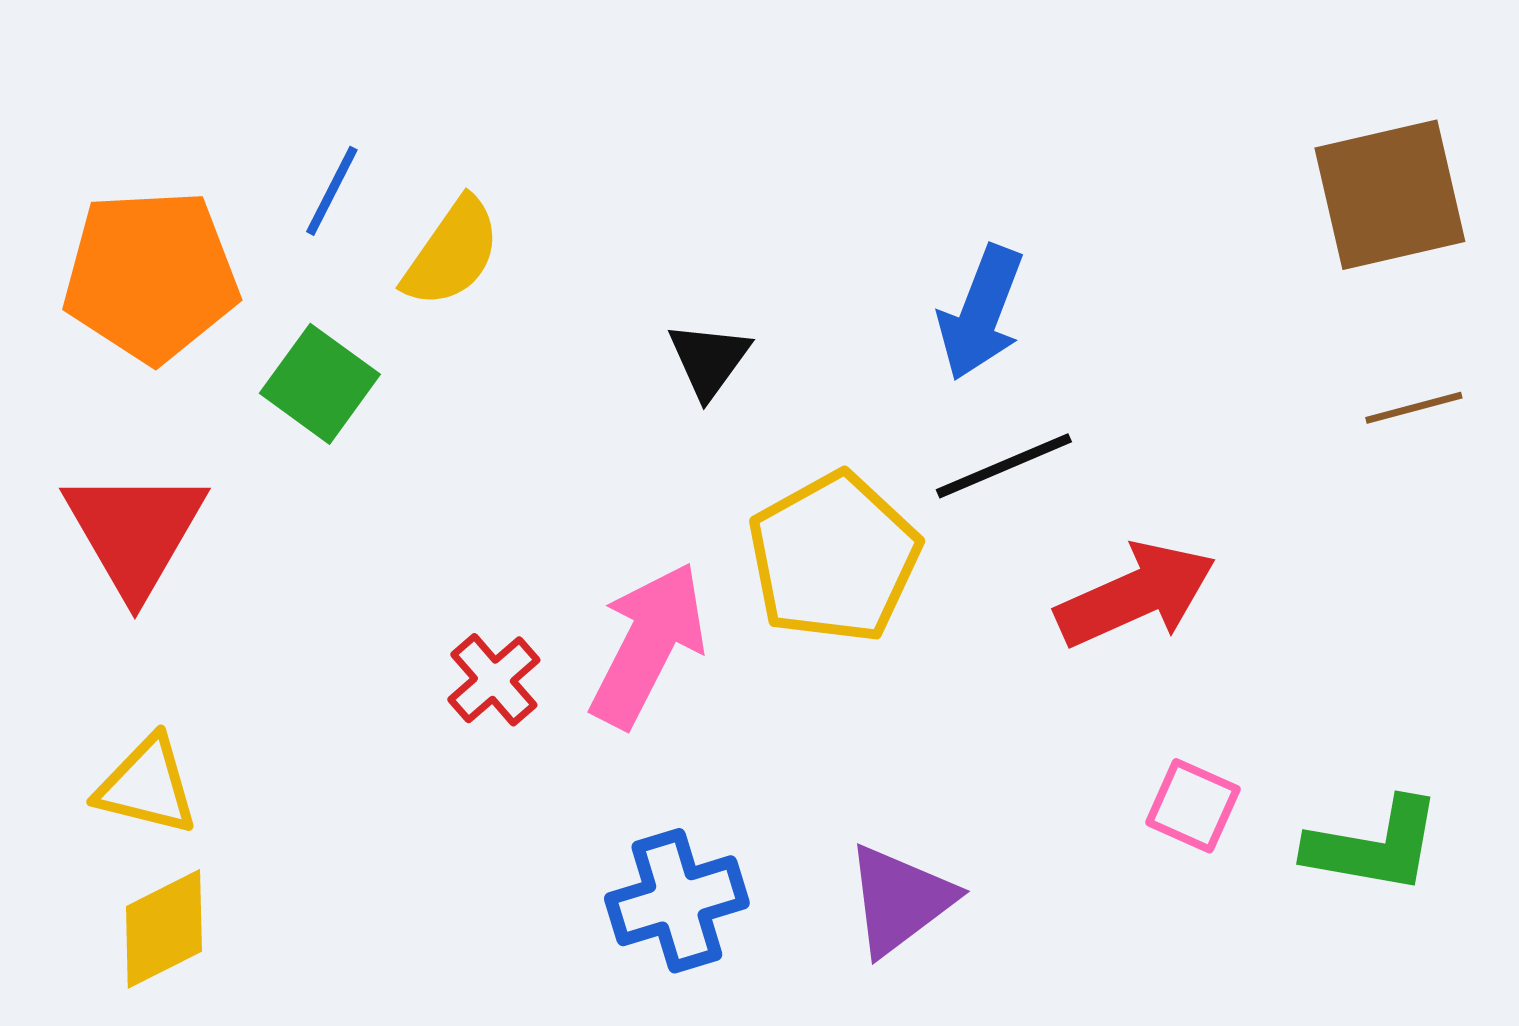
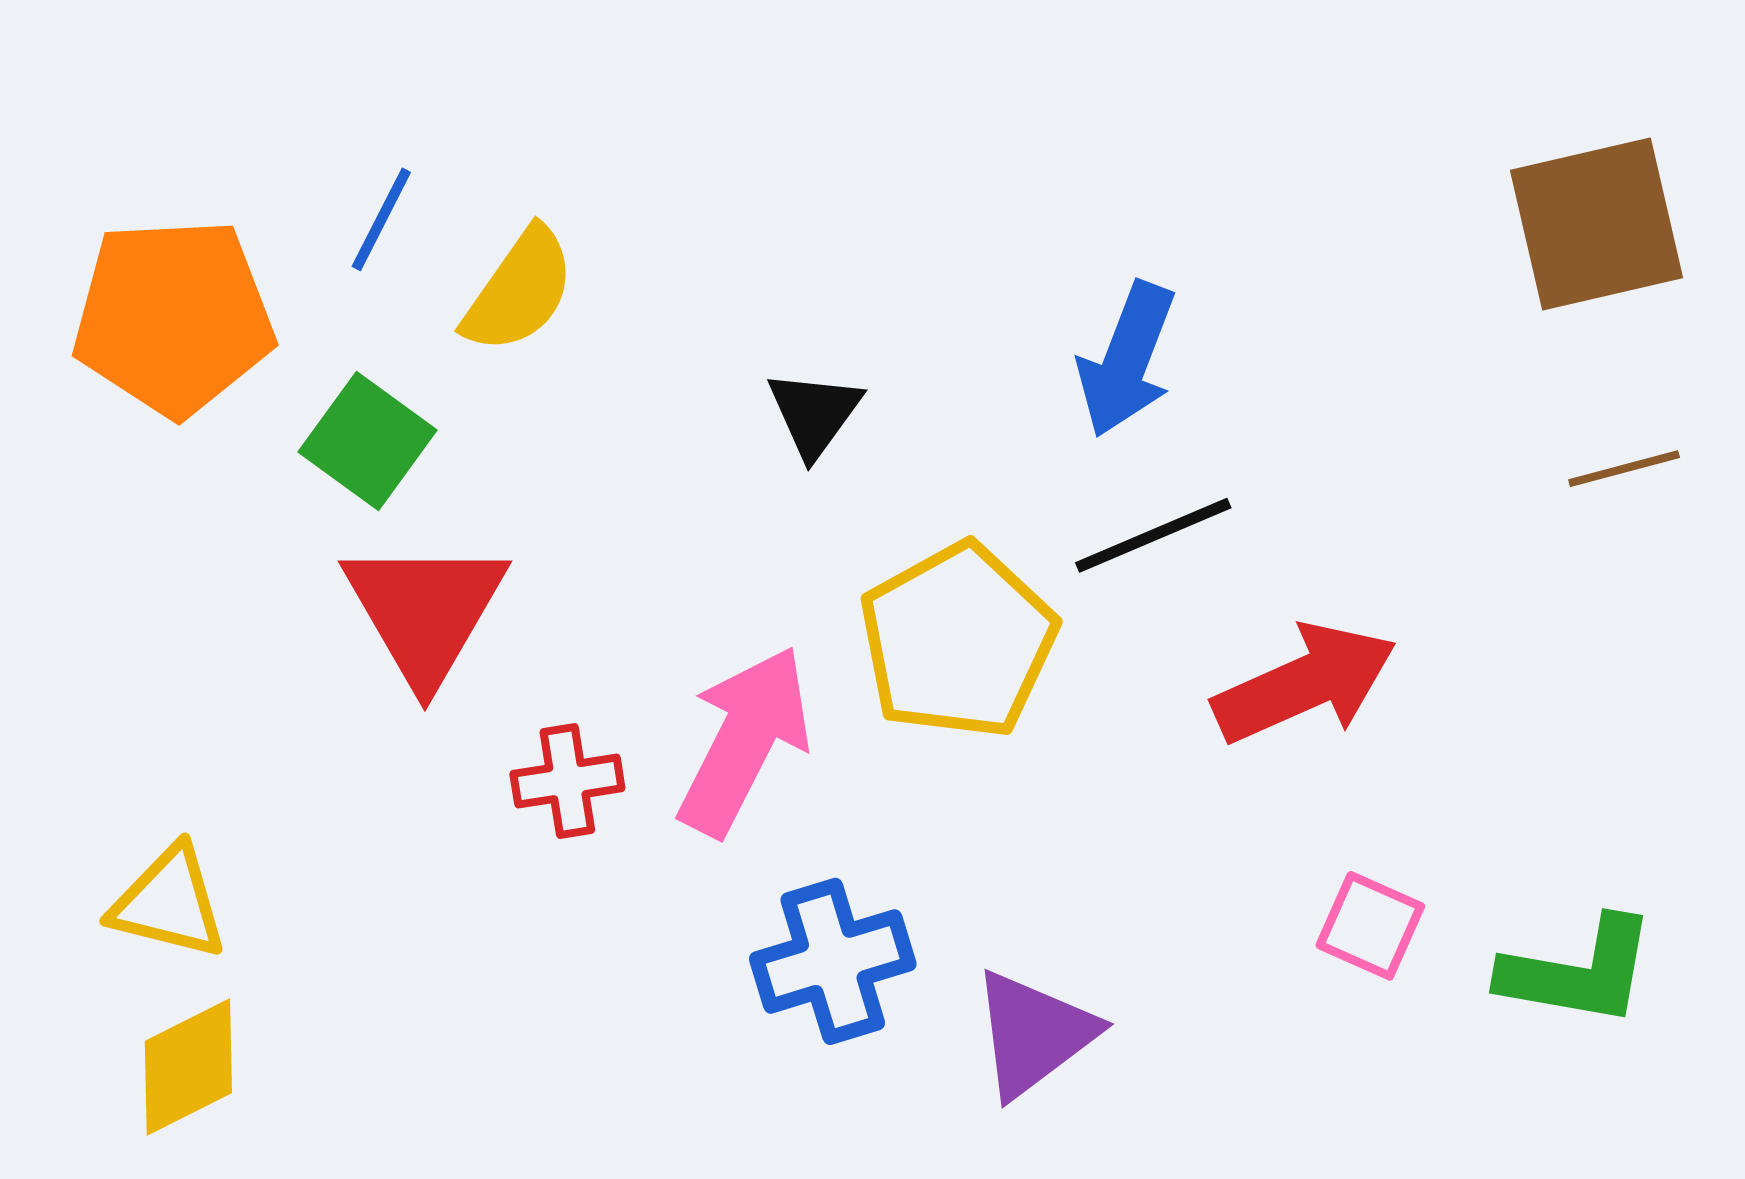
red triangle: (135, 532) -> (425, 611), moved
red cross: (494, 680) -> (567, 781), turned 32
blue cross: (677, 901) -> (833, 961), moved

